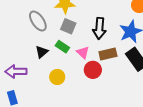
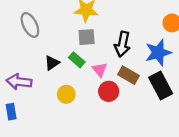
gray ellipse: (38, 21) -> (30, 25), moved
gray square: (68, 26) -> (87, 37), turned -35
brown rectangle: (108, 54) -> (129, 75), turned 36

